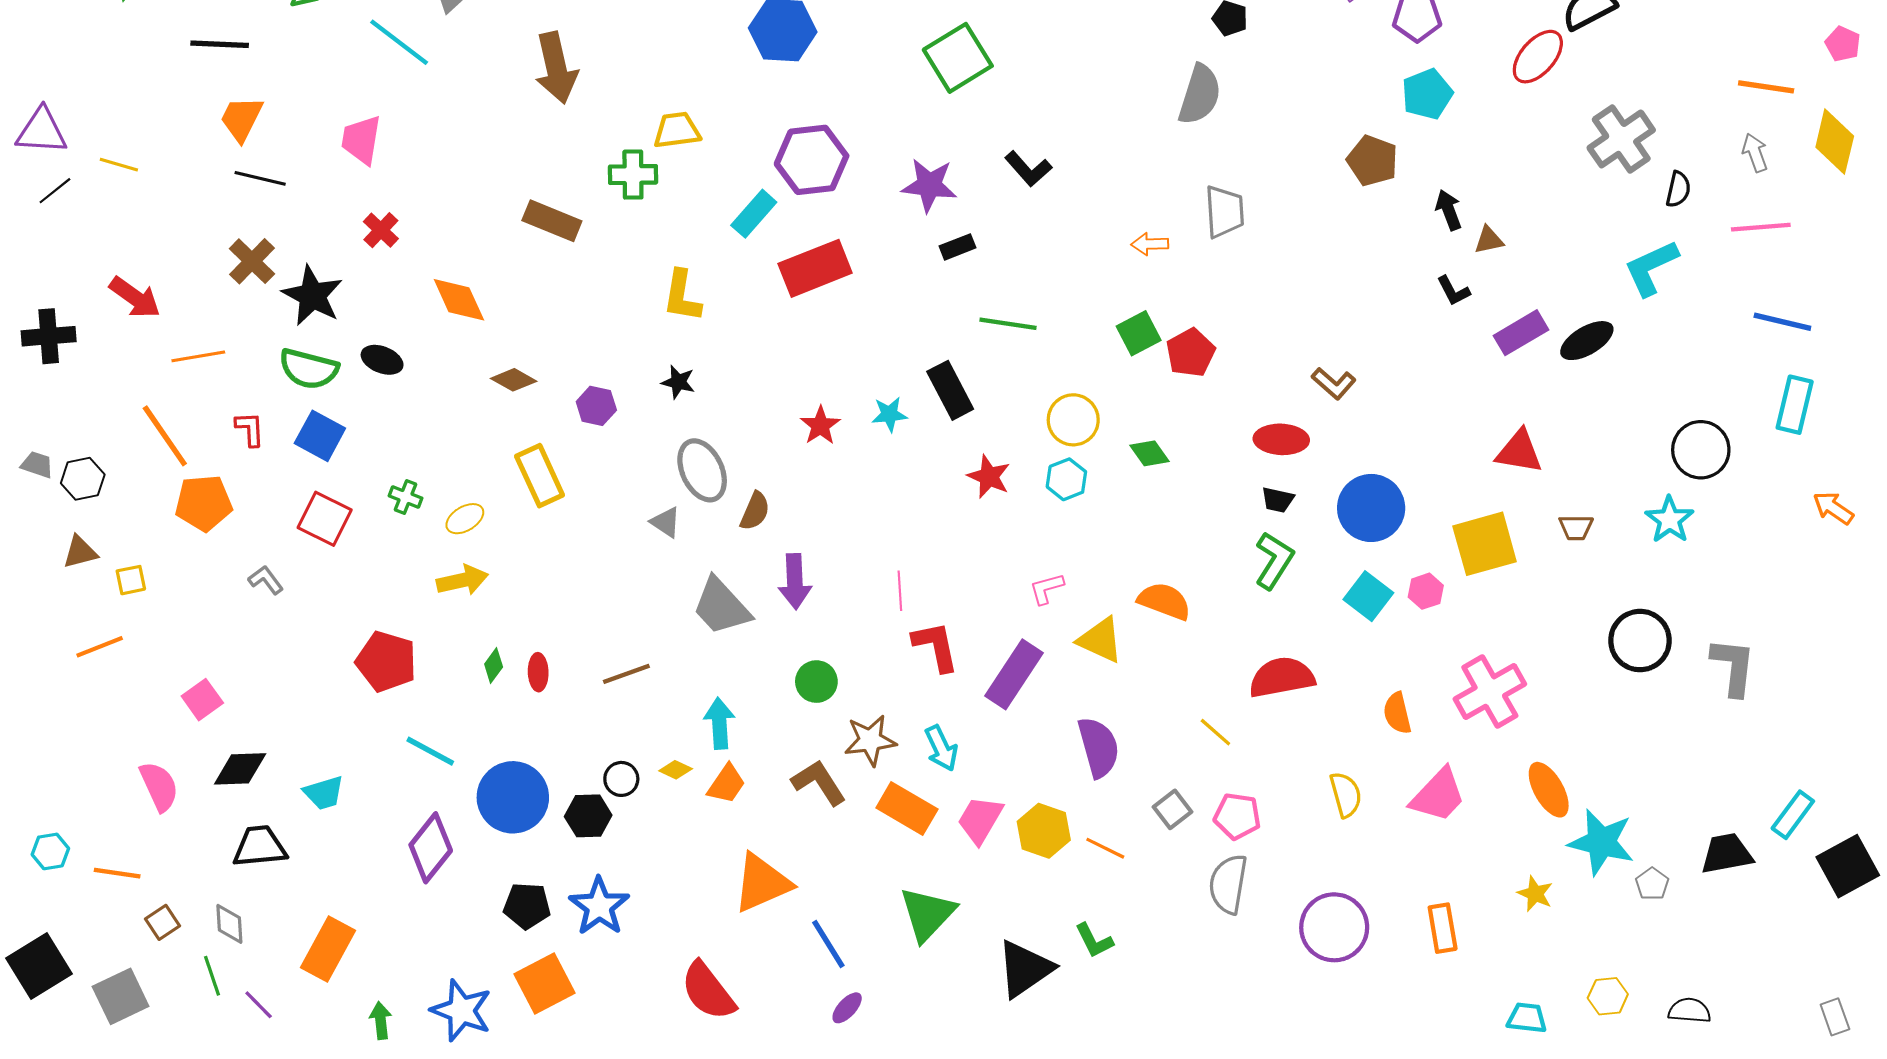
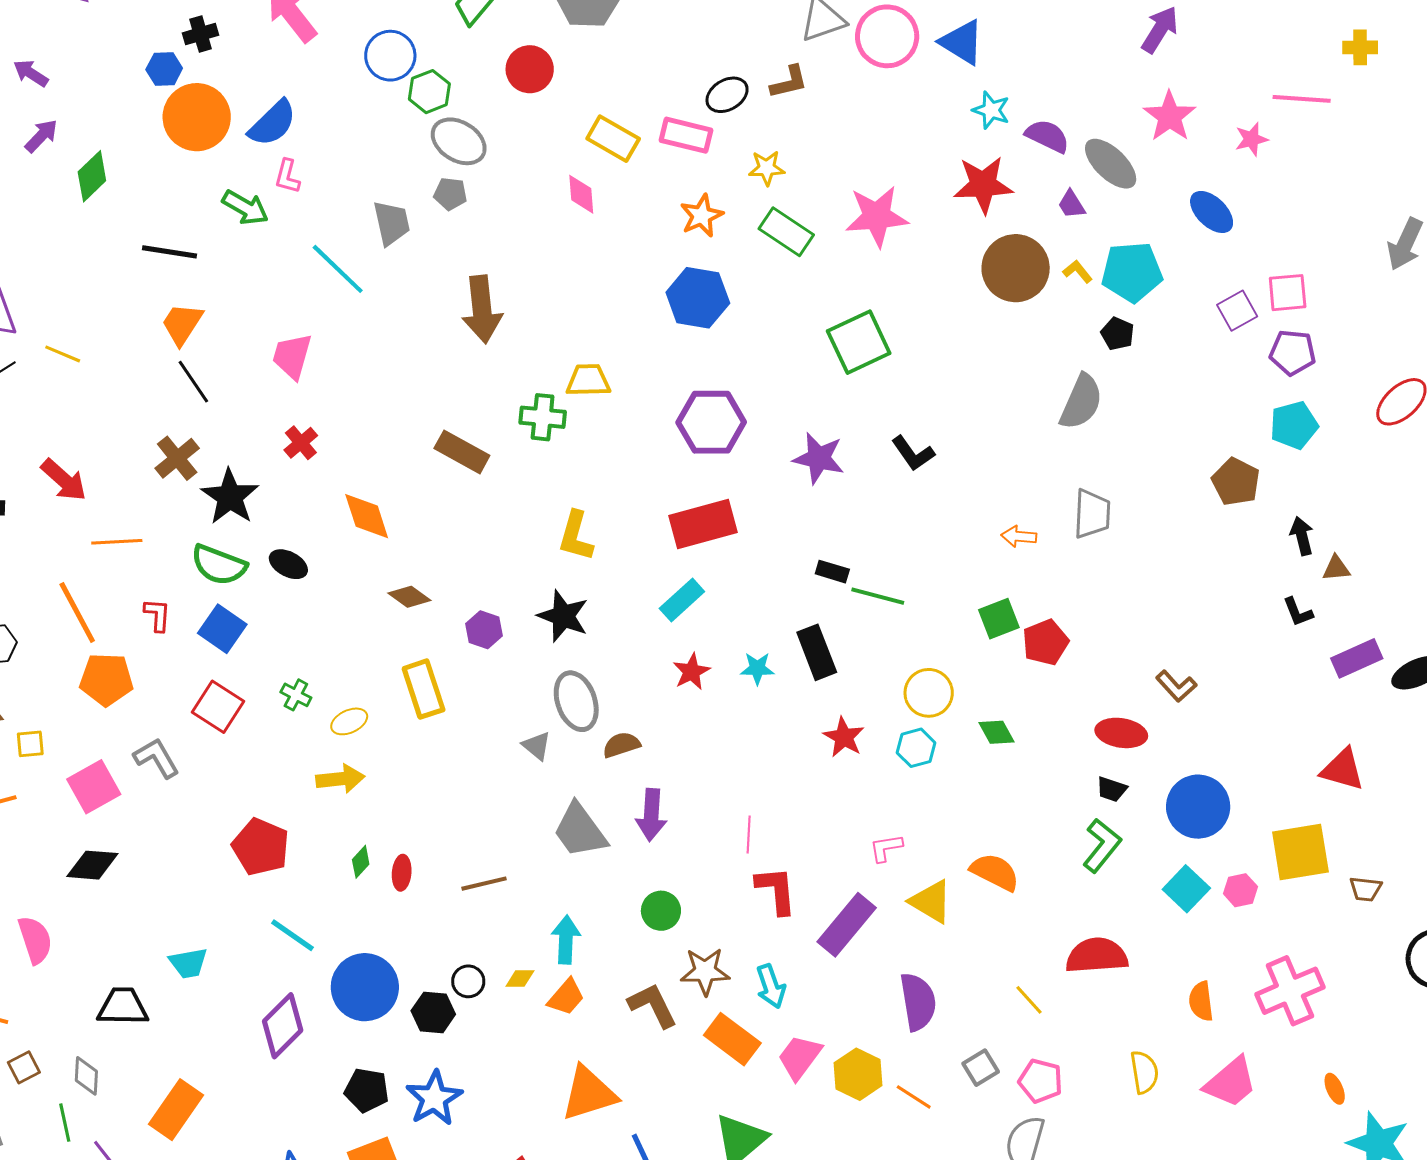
black line: (260, 178) -> (193, 382), turned 36
cyan rectangle: (754, 214) -> (682, 600), moved
black rectangle: (958, 247) -> (832, 572), moved, turned 32
black star: (678, 382) -> (563, 616), size x1.6
brown semicircle: (755, 511) -> (621, 745), turned -138
brown trapezoid: (1576, 527) -> (1366, 889), moved
gray L-shape: (266, 580) -> (157, 758), size x1.4
pink square: (202, 700) -> (94, 787), moved, size x1.4
black diamond: (240, 769) -> (92, 865), moved
yellow diamond: (676, 770) -> (520, 978), turned -32
orange ellipse: (1549, 790) -> (1335, 1089), size x0.6

